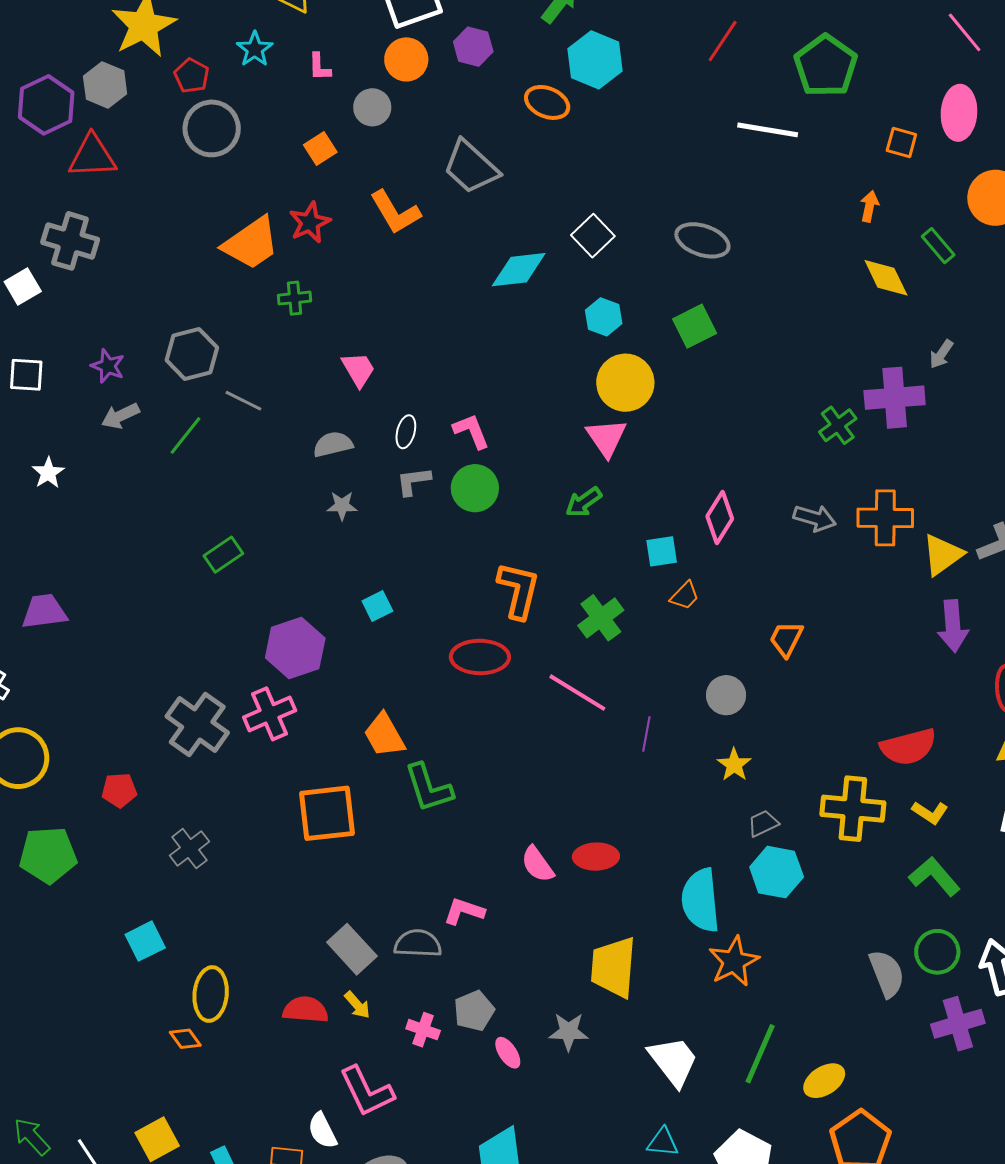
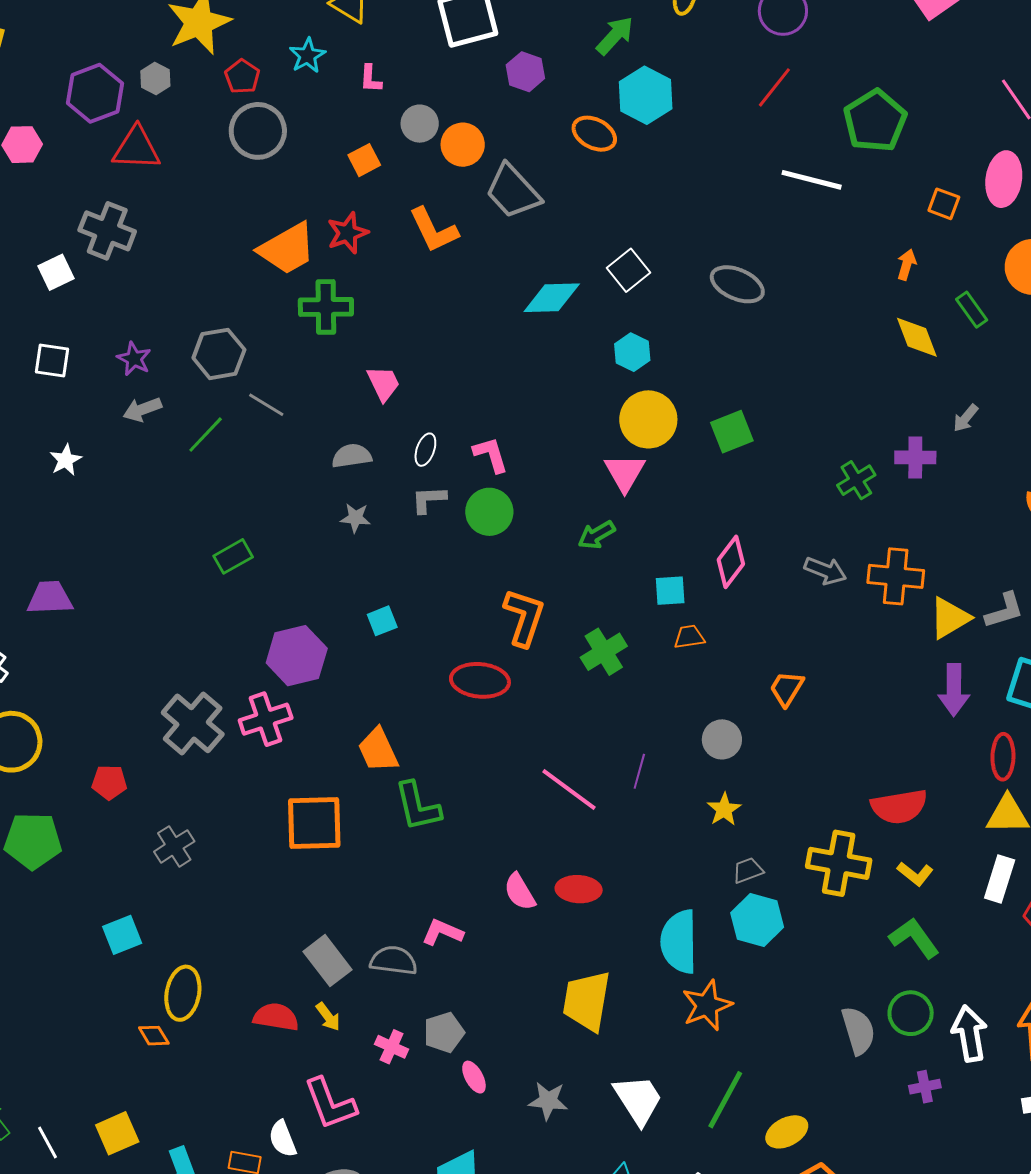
orange circle: (406, 59) -> (463, 145), moved
gray hexagon: (105, 85) -> (155, 78), size x0.7
green cross: (294, 298) -> (326, 307), size x1.6
green square: (695, 326) -> (732, 432), moved
purple cross: (895, 398) -> (915, 457), size x0.7
orange trapezoid: (685, 596) -> (689, 637), turned -148
pink line: (577, 693) -> (569, 789), moved
purple cross: (958, 1024) -> (925, 1087), size x0.6
gray star: (569, 1032) -> (548, 1101), moved

